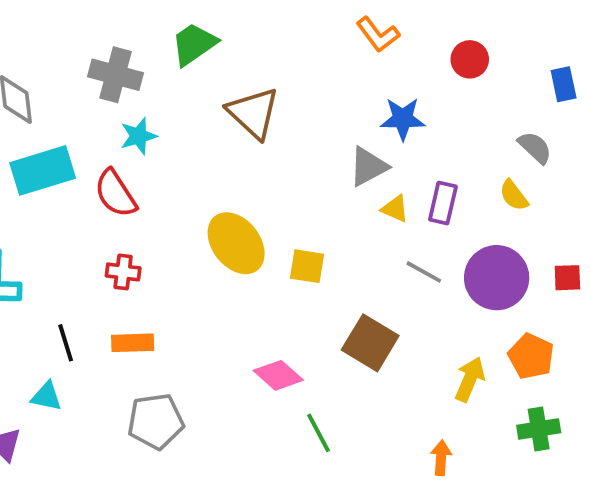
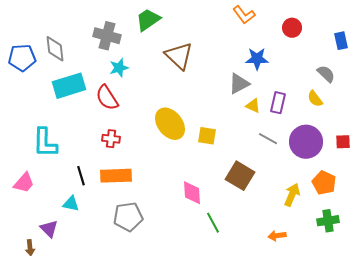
orange rectangle: (133, 343) -> (116, 176), size x1.4
pink diamond: (278, 375) -> (192, 193), turned 45
orange arrow: (441, 458) -> (277, 236), turned -102

